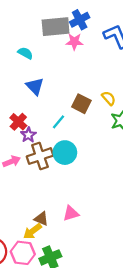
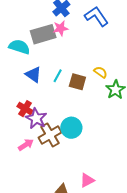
gray rectangle: (56, 27) -> (43, 34), moved
cyan semicircle: (25, 53) -> (19, 47), size x1.5
cyan line: (59, 122) -> (58, 76), moved
purple star: (28, 135) -> (36, 118), size x1.5

